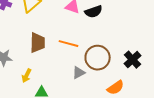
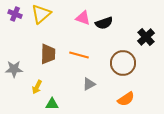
brown circle: (98, 58) -> (123, 63), moved
black cross: (133, 60) -> (146, 37), moved

